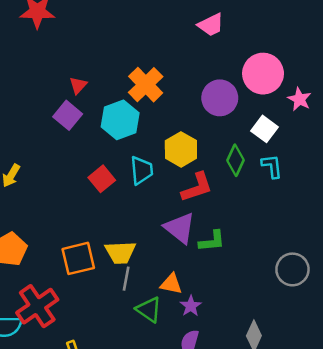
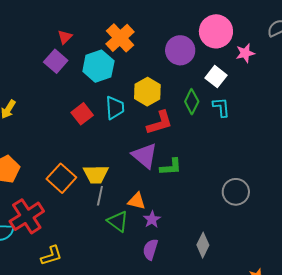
pink star: (299, 99) -> (245, 53), turned 30
orange square: (78, 258) -> (61, 178), turned -36

